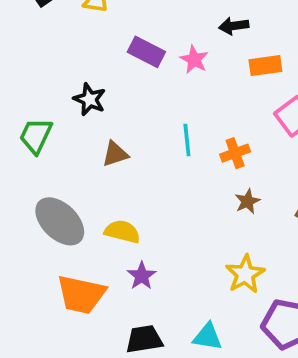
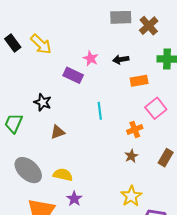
pink star: (194, 60) -> (91, 58), moved
cyan line: (187, 140) -> (100, 111), moved
orange cross: (235, 153) -> (135, 129), moved

